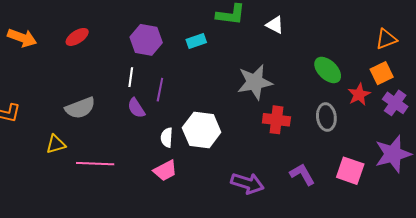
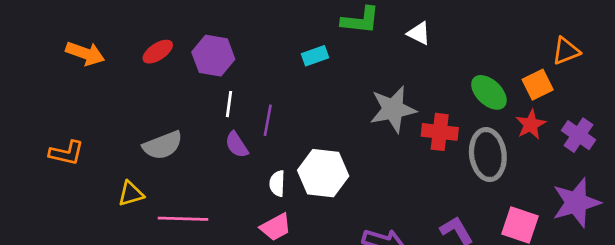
purple hexagon: (146, 40) -> (213, 56), moved
orange square: (382, 73) -> (538, 85), moved
gray ellipse: (326, 117) -> (488, 155), size x1.4
red cross: (276, 120) -> (440, 132), moved

